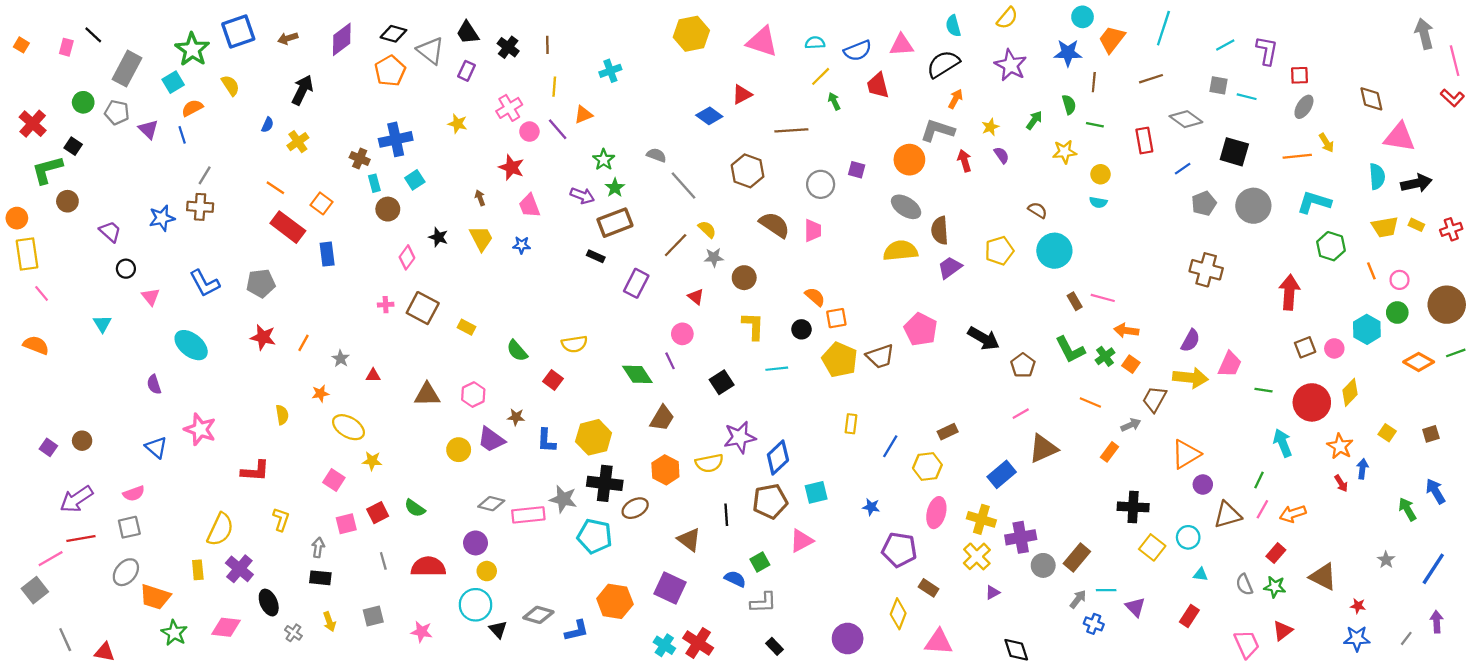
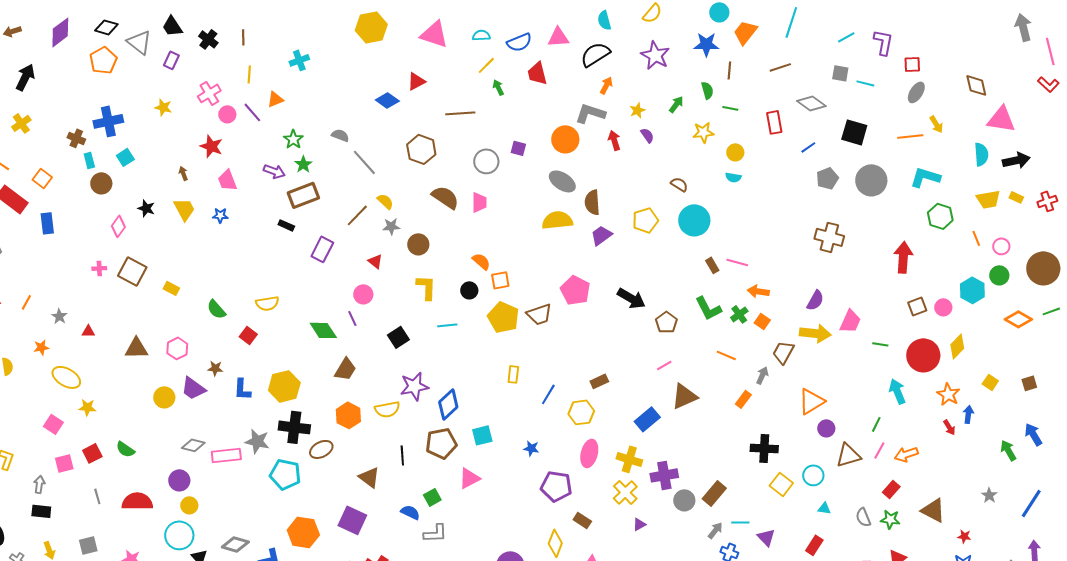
gray arrow: (1131, 425) -> (762, 375), turned -42

